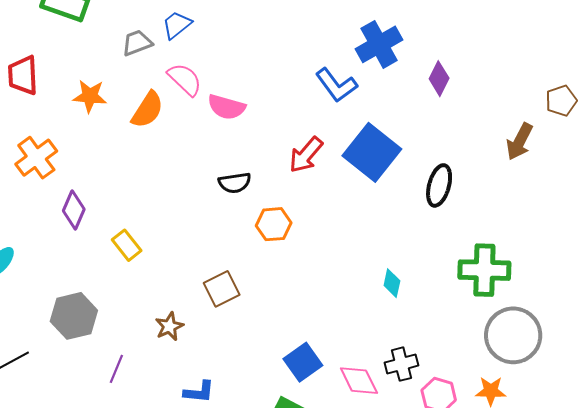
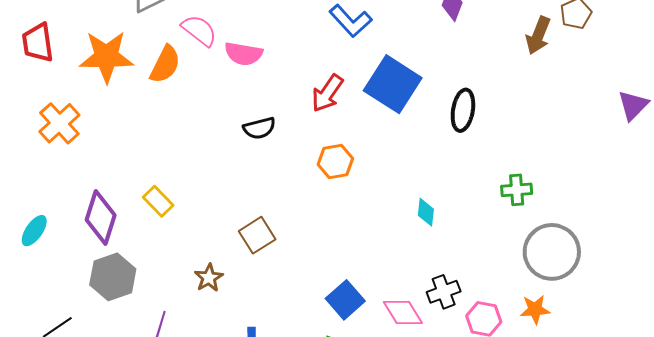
orange star: (90, 96) -> (106, 57), size x1.6
brown arrow: (519, 142) -> (538, 35), moved
purple diamond: (74, 210) -> (101, 218), moved, size x1.4
orange hexagon: (274, 224) -> (335, 161), moved
green cross: (484, 270) -> (517, 190), size x0.6

